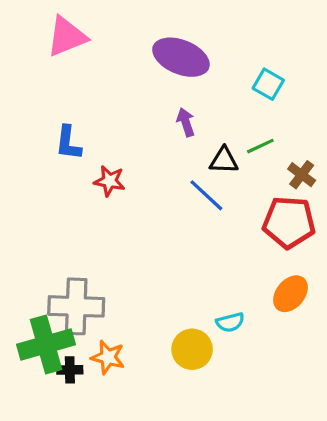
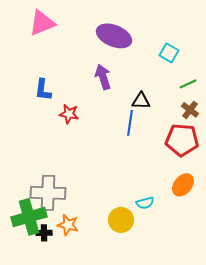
purple arrow: (186, 122) -> (103, 77), moved, size x1.4
green line: (260, 146) -> (188, 84), moved
blue line: (206, 195) -> (130, 123), turned 55

